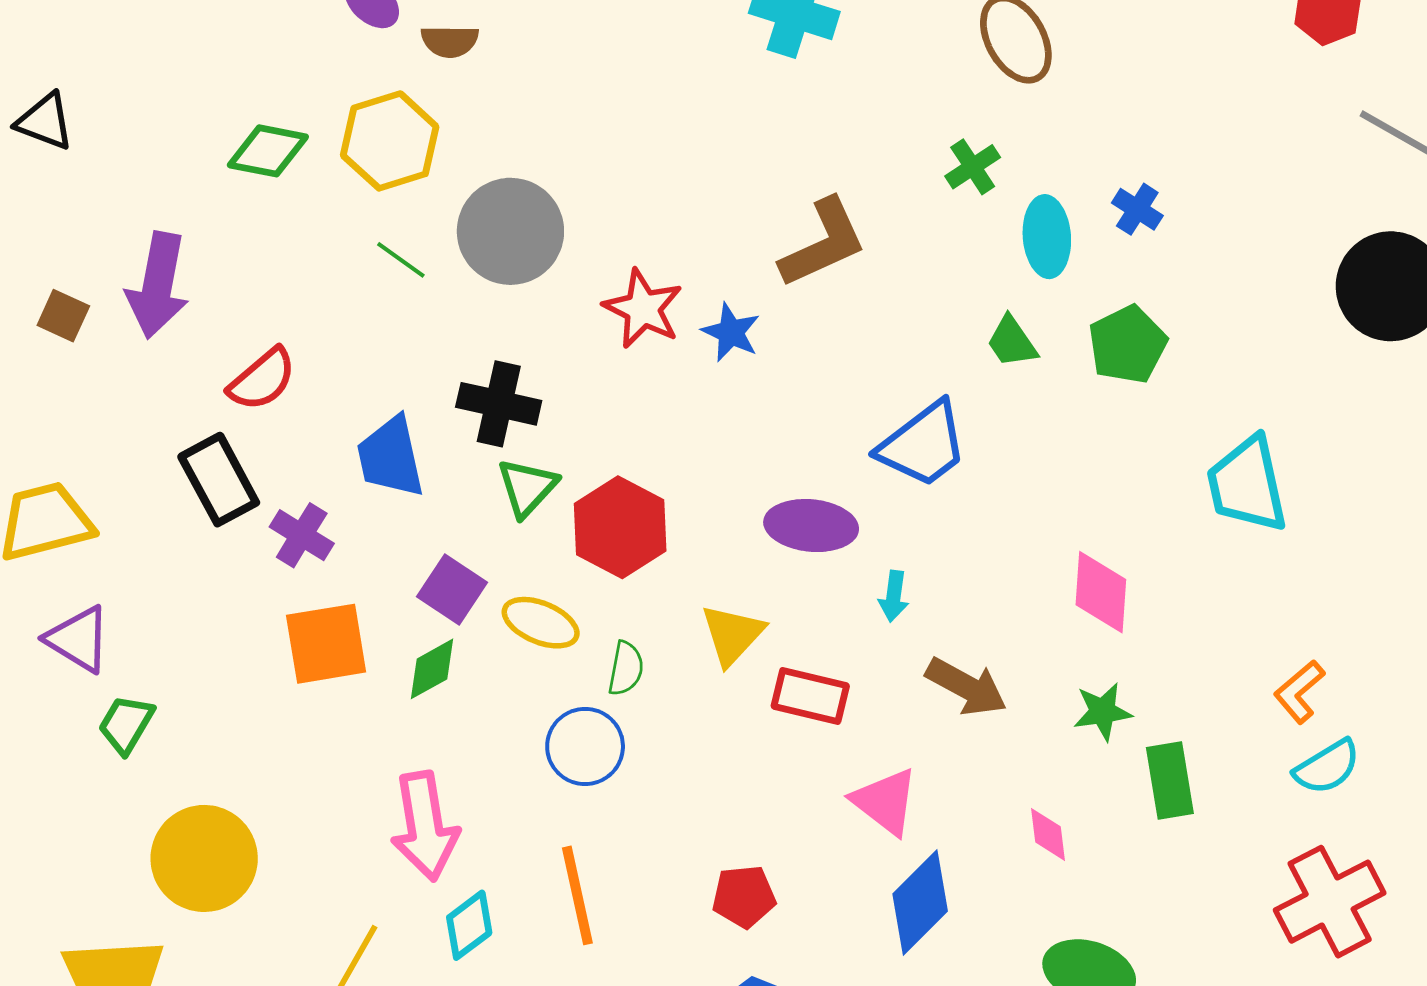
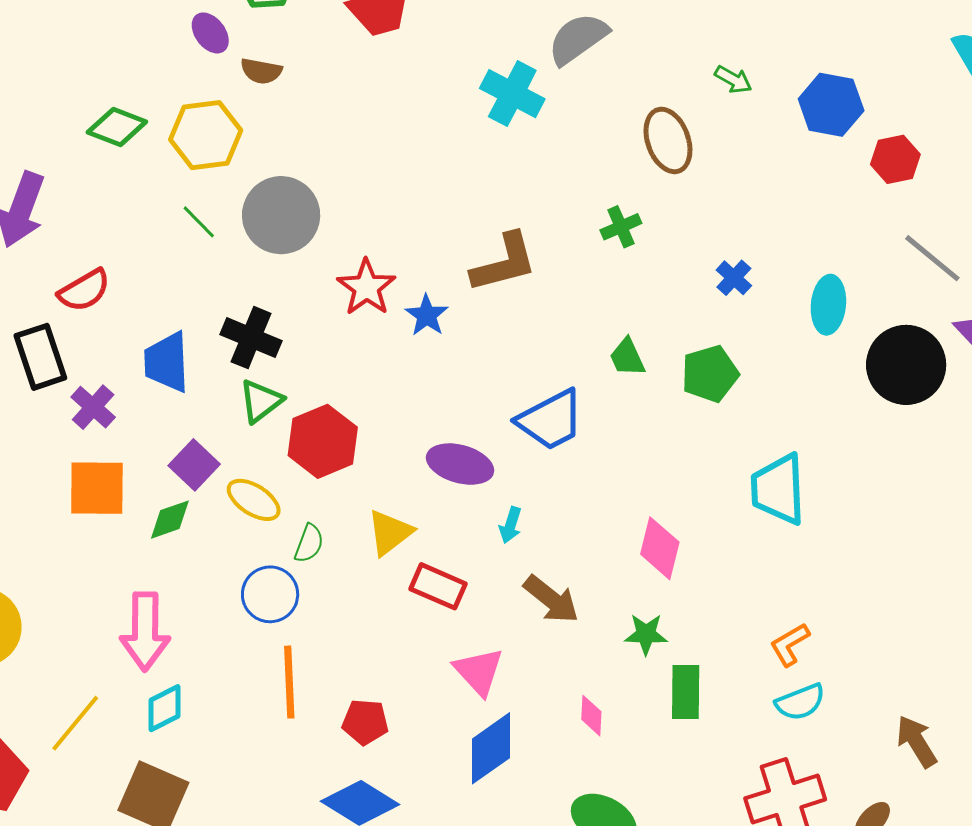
cyan ellipse: (1047, 237) -> (828, 305), moved
orange line: (577, 895) -> (289, 682), moved

